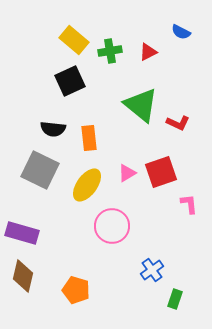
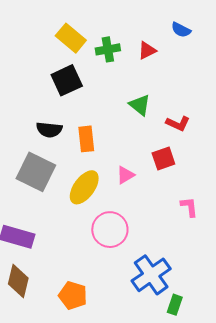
green triangle: (141, 105) -> (140, 105), size x0.6
red square: (161, 172) -> (163, 159), moved, size x0.7
blue cross: (152, 270) -> (151, 275), size x1.6

